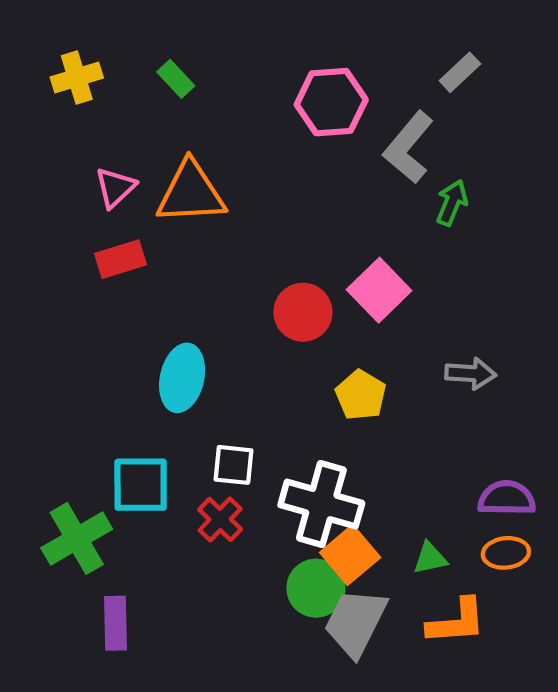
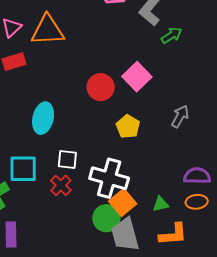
green arrow: (452, 203) -> (172, 35), turned 35
gray arrow: (471, 373) -> (180, 116), turned -65
gray trapezoid: (355, 622) -> (125, 235), turned -42

